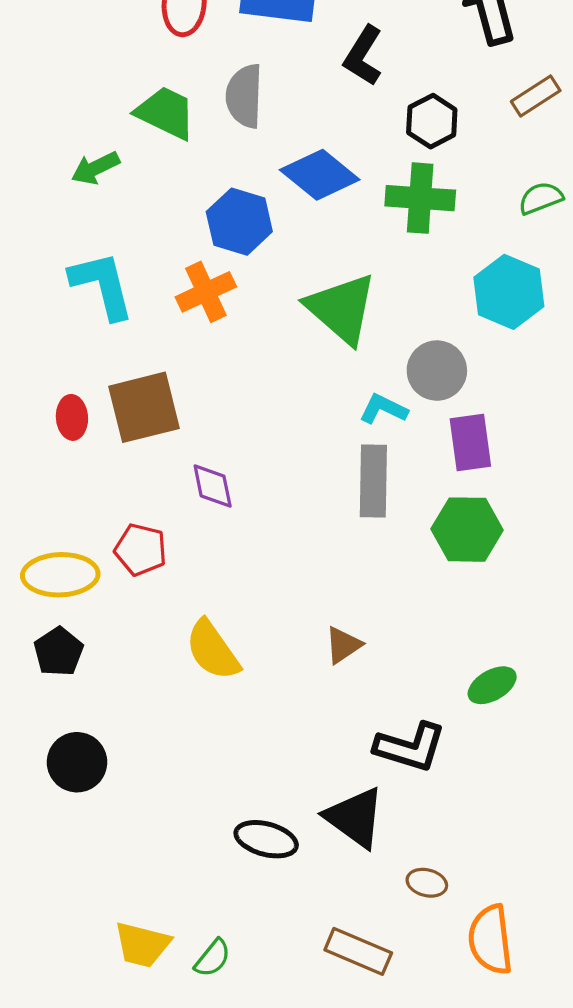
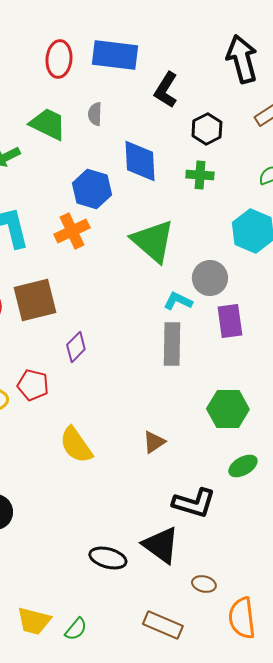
gray semicircle: (244, 96) -> (95, 114), size x0.6
blue diamond: (320, 175) -> (140, 161), turned 48
green cross: (420, 198) -> (200, 175), size x0.7
purple diamond: (213, 486) -> (76, 347), turned 56
green hexagon: (467, 530) -> (228, 409), moved

